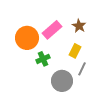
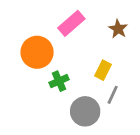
brown star: (79, 26) -> (118, 29), moved
pink rectangle: (52, 30) -> (71, 23), moved

